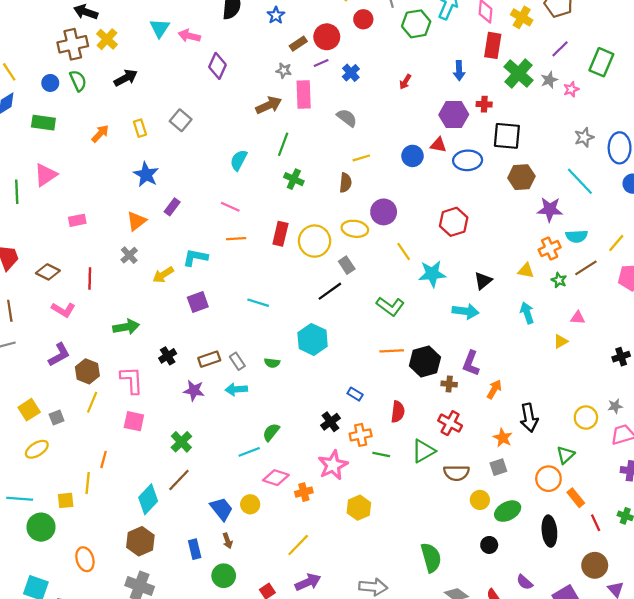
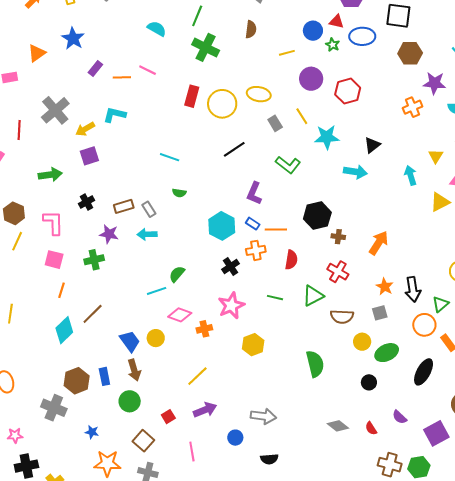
yellow line: (361, 158) -> (287, 53), moved
cyan semicircle: (239, 160) -> (157, 29), turned 90
green cross: (294, 179) -> (206, 47), size x1.5
brown semicircle: (345, 183) -> (251, 29), moved
purple circle: (384, 212) -> (311, 79), moved
orange triangle: (136, 221) -> (37, 53), moved
orange line: (236, 239) -> (122, 77), moved
orange cross: (550, 249) -> (413, 107), moved
gray cross: (129, 255) -> (55, 110), size x1.8
gray rectangle: (347, 265) -> (275, 123), moved
yellow triangle: (526, 271) -> (436, 156), moved, turned 49
green star: (559, 280) -> (333, 45), moved
purple square: (198, 302) -> (89, 156), moved
cyan hexagon: (313, 339) -> (222, 226), moved
yellow triangle: (561, 341) -> (440, 202), size x1.5
orange line: (392, 351) -> (276, 229), moved
green semicircle: (272, 363) -> (179, 193), moved
purple L-shape: (471, 363) -> (254, 193), moved
orange arrow: (494, 389) -> (379, 243), size x1.4
blue rectangle: (355, 394) -> (253, 224), moved
black arrow: (529, 418) -> (413, 289), moved
orange cross: (361, 435) -> (256, 250), moved
green cross: (181, 442) -> (94, 260), moved, turned 30
orange line: (104, 459) -> (61, 290), moved
black ellipse: (549, 531) -> (424, 372), turned 32
brown hexagon: (140, 541) -> (77, 381), moved
brown arrow: (227, 541) -> (134, 370), size x1.5
green semicircle: (431, 558) -> (315, 364), moved

